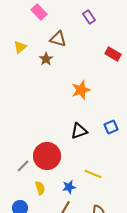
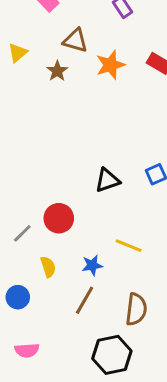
orange star: (81, 90) -> (110, 65), moved
red circle: (47, 156) -> (59, 218), size x0.7

